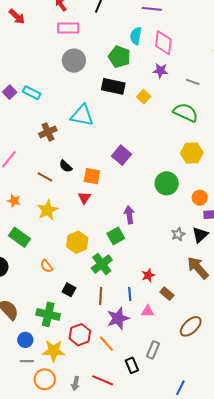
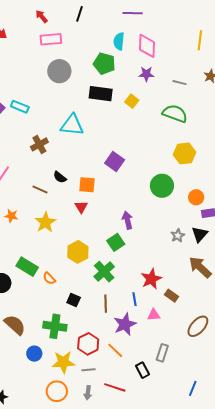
green rectangle: (19, 237) -> (27, 267), moved
red star: (148, 275) -> (151, 279), size x1.5
gray line: (27, 361) -> (89, 370), moved

